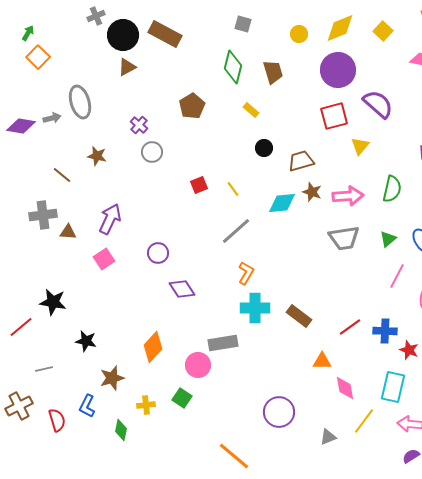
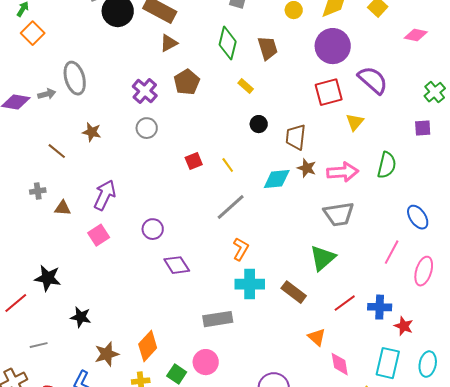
brown triangle: (127, 67) -> (169, 43), moved
purple cross: (139, 125) -> (145, 91), moved, size x1.4
brown trapezoid: (301, 161) -> (296, 137), turned -68
gray cross: (43, 215) -> (38, 191), size x0.6
green triangle: (388, 239) -> (323, 258), moved, size x1.6
orange diamond: (153, 347) -> (148, 346), moved
orange triangle: (322, 361) -> (317, 337), turned 42
pink circle: (198, 365) -> (206, 362), moved

